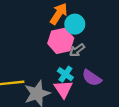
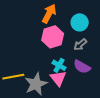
cyan circle: (75, 24) -> (80, 22), moved
gray arrow: (77, 50) -> (80, 45), moved

